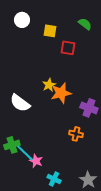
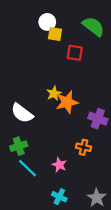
white circle: (22, 20) -> (47, 22), moved
green semicircle: (85, 24) -> (93, 26), size x1.5
green cross: (12, 145) -> (19, 146), moved
pink star: (36, 161) -> (59, 165), moved

